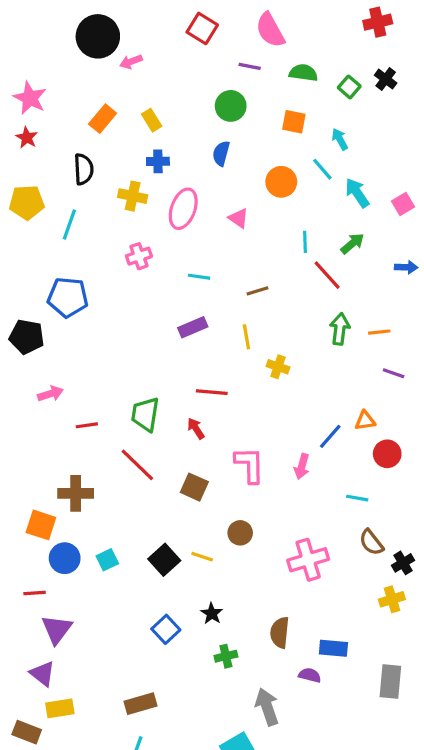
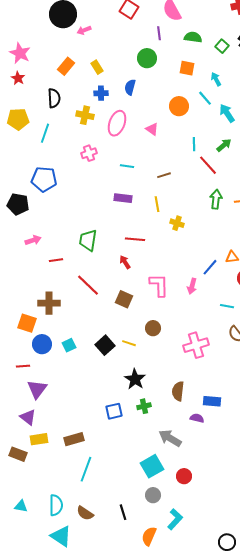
purple line: (250, 66) -> (159, 33), turned 72
blue semicircle: (221, 153) -> (130, 87), moved
purple rectangle: (193, 327) -> (123, 198), turned 30
green trapezoid: (145, 414) -> (88, 240), moved
black star: (212, 614) -> (135, 379), size x1.5
blue square: (166, 629) -> (114, 411), moved, turned 30
brown rectangle: (141, 704) -> (74, 439), moved
gray arrow: (267, 707) -> (170, 438), turned -40

